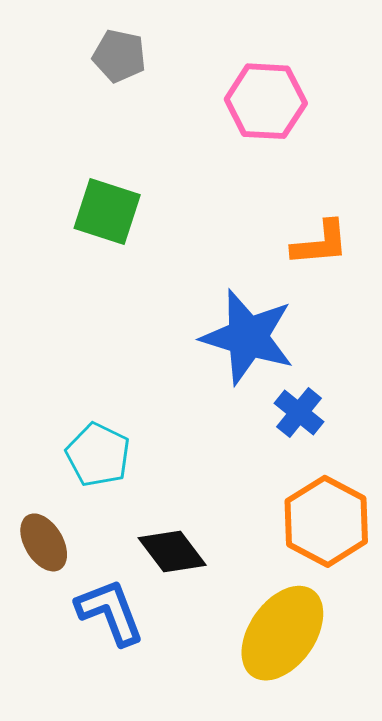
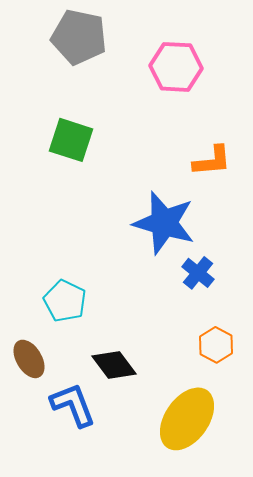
gray pentagon: (119, 56) -> (79, 37), size x1.6
orange hexagon: (326, 521) -> (216, 345), size x0.6

